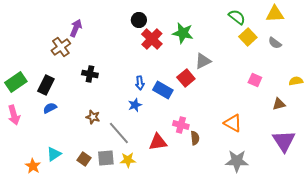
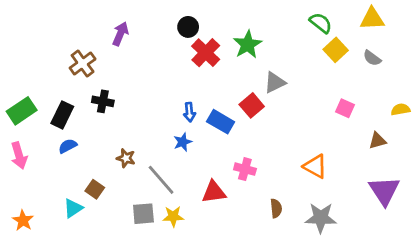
purple arrow: (76, 28) -> (120, 34), moved
green star: (183, 33) -> (248, 45), turned 30
black cross: (90, 74) -> (103, 101), moved
brown semicircle: (195, 138) -> (276, 208), moved
brown square: (84, 159) -> (95, 189), moved
orange star: (33, 166) -> (23, 220), moved

